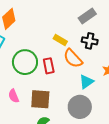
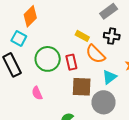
brown square: (40, 99) -> (82, 87), moved

